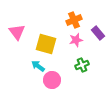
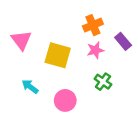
green cross: (82, 65) -> (103, 82), turned -32
cyan arrow: (38, 66) -> (30, 87), moved

